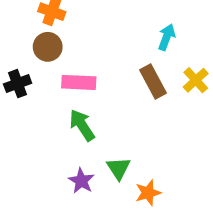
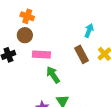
green arrow: (82, 125) -> (53, 75), moved

